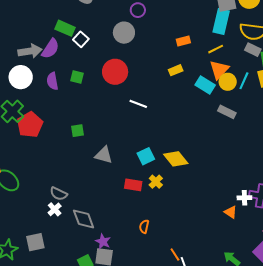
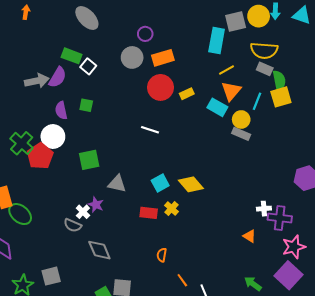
cyan rectangle: (221, 21) -> (217, 41), moved
orange rectangle: (183, 41) -> (163, 58), moved, size x1.5
red circle: (115, 72) -> (161, 87), moved
white circle: (21, 77) -> (53, 137), moved
yellow circle: (228, 82) -> (241, 119), moved
green square: (77, 131) -> (89, 160), size x1.5
white cross: (244, 198) -> (264, 209), moved
white cross: (55, 209) -> (83, 212), moved
purple star: (103, 242) -> (96, 205), moved
orange line: (175, 255) -> (182, 280), moved

